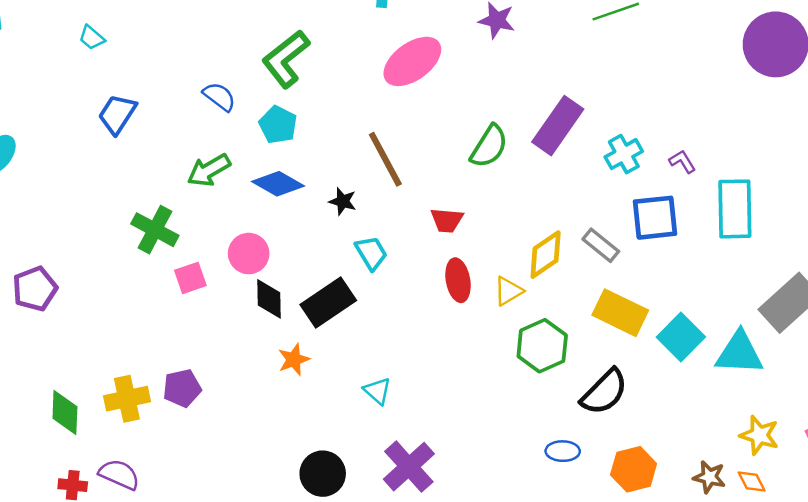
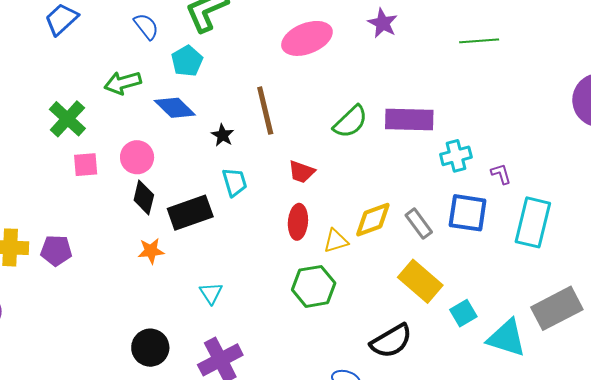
purple rectangle: (558, 126) -> (409, 119), turned 42
cyan square: (681, 337) -> (463, 313), size x0.7
green hexagon: (542, 346) -> (314, 286), moved

